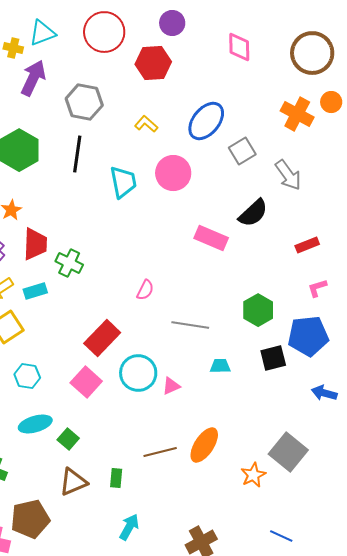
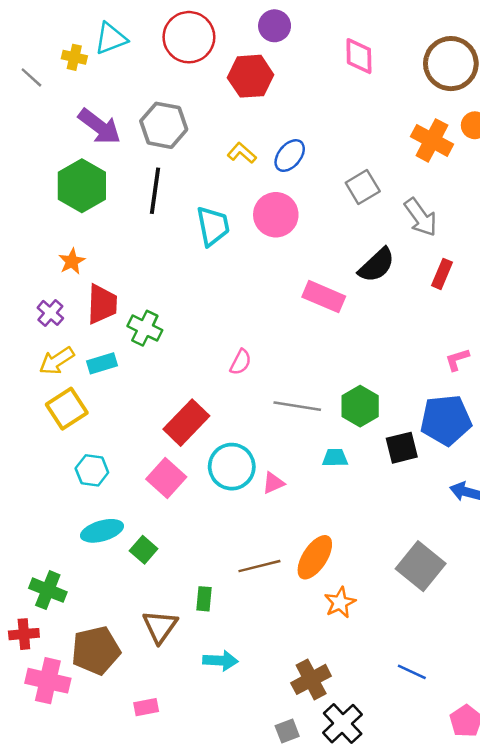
purple arrow: (33, 78) -> (99, 127), moved, turned 102
blue ellipse: (206, 121) -> (290, 156), moved, size x0.7
red rectangle: (307, 245) -> (442, 274), moved, turned -45
green hexagon: (258, 310) -> (360, 406), moved
orange star: (253, 475) -> (340, 603), moved
brown triangle: (73, 482) -> (160, 627), moved, turned -32
cyan arrow: (129, 527) -> (220, 661), turned 64

